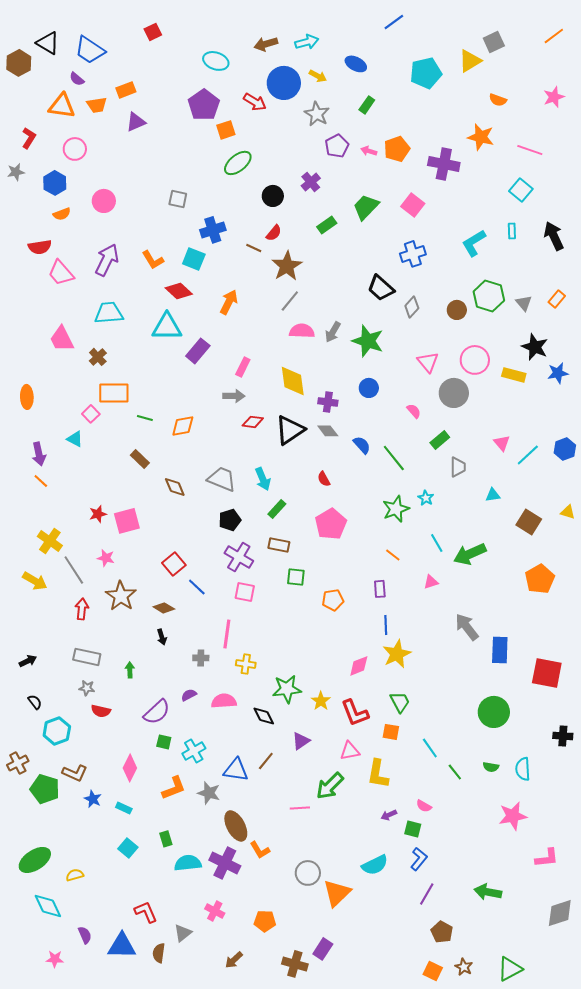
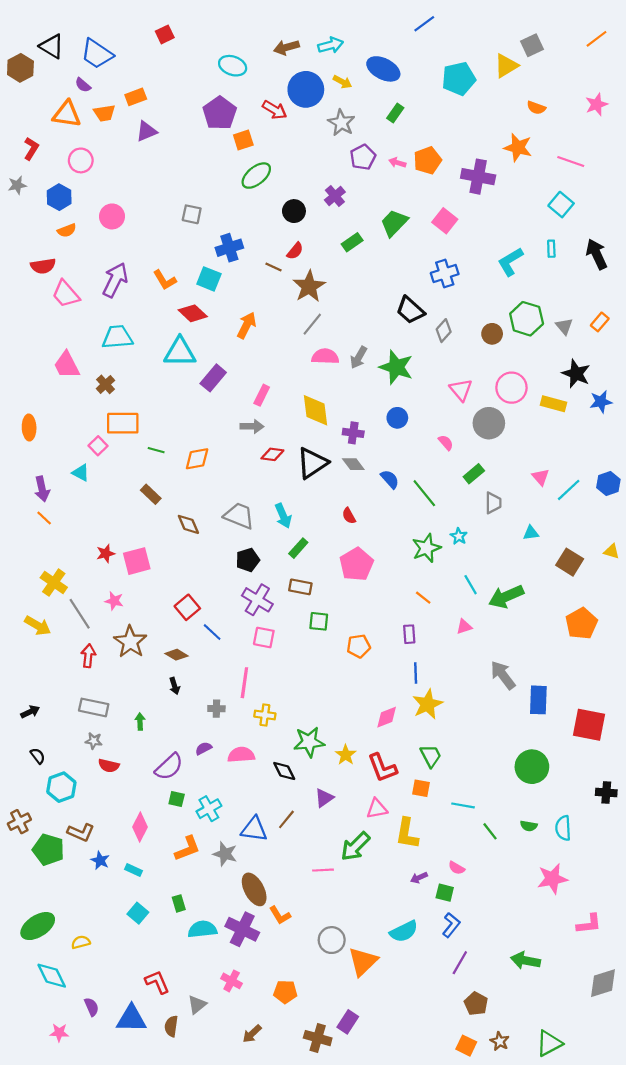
blue ellipse: (356, 64) -> (383, 69), size x1.4
cyan line: (430, 748) -> (463, 805), turned -45

